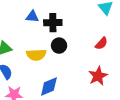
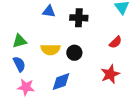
black cross: (53, 23) -> (79, 18), moved
black circle: (59, 46) -> (74, 53), moved

